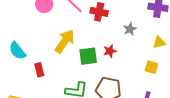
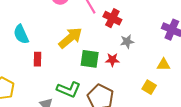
gray star: (130, 29) -> (127, 42), moved

